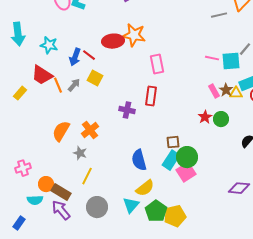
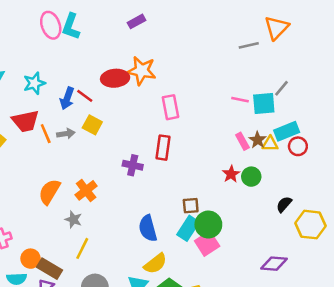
cyan star: (49, 45) -> (34, 83), turned -30
red trapezoid: (42, 75) -> (25, 121), turned -45
gray arrow: (74, 85) -> (66, 134), turned 40

